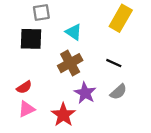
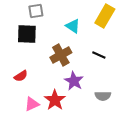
cyan triangle: (74, 32) -> (73, 26), moved
gray semicircle: (118, 92) -> (103, 96), moved, turned 42
pink triangle: (26, 109) -> (32, 104), moved

